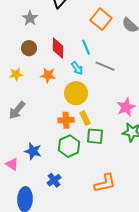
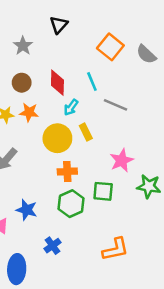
cyan arrow: (77, 68) -> (71, 107), moved, turned 72
orange star: (48, 75) -> (29, 112), moved
yellow circle: (76, 93) -> (57, 138), moved
pink star: (126, 107) -> (122, 160), moved
yellow rectangle: (85, 118) -> (86, 132), moved

